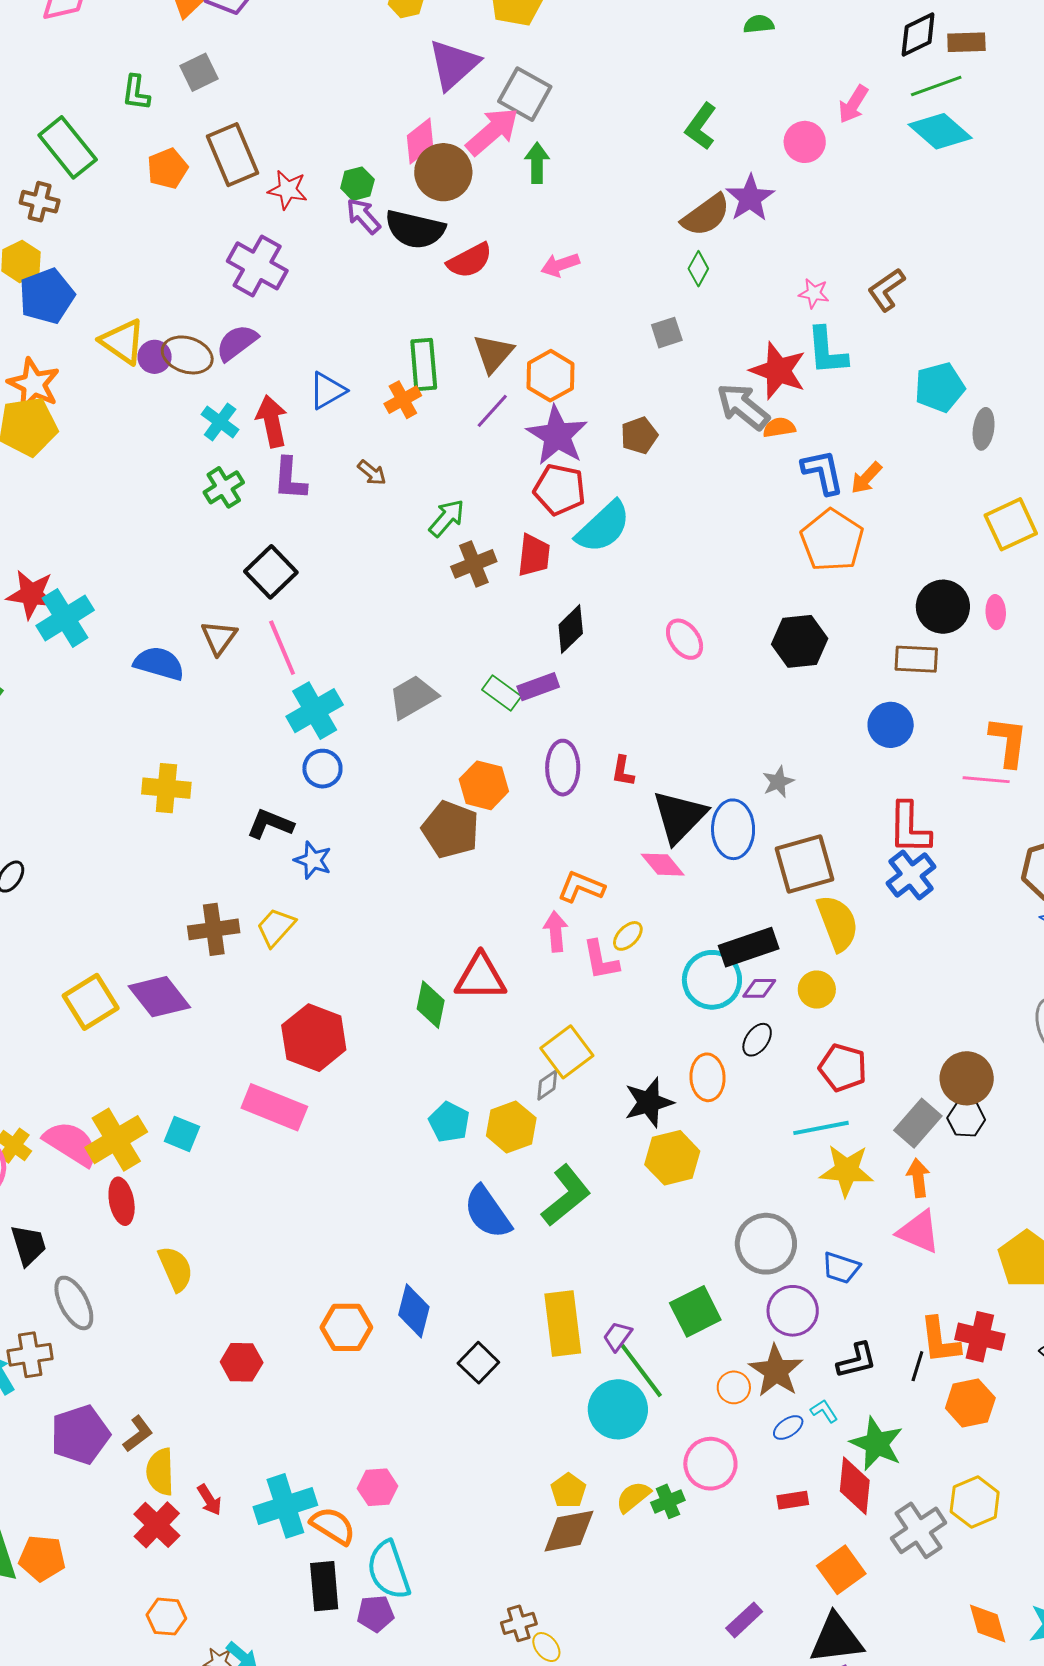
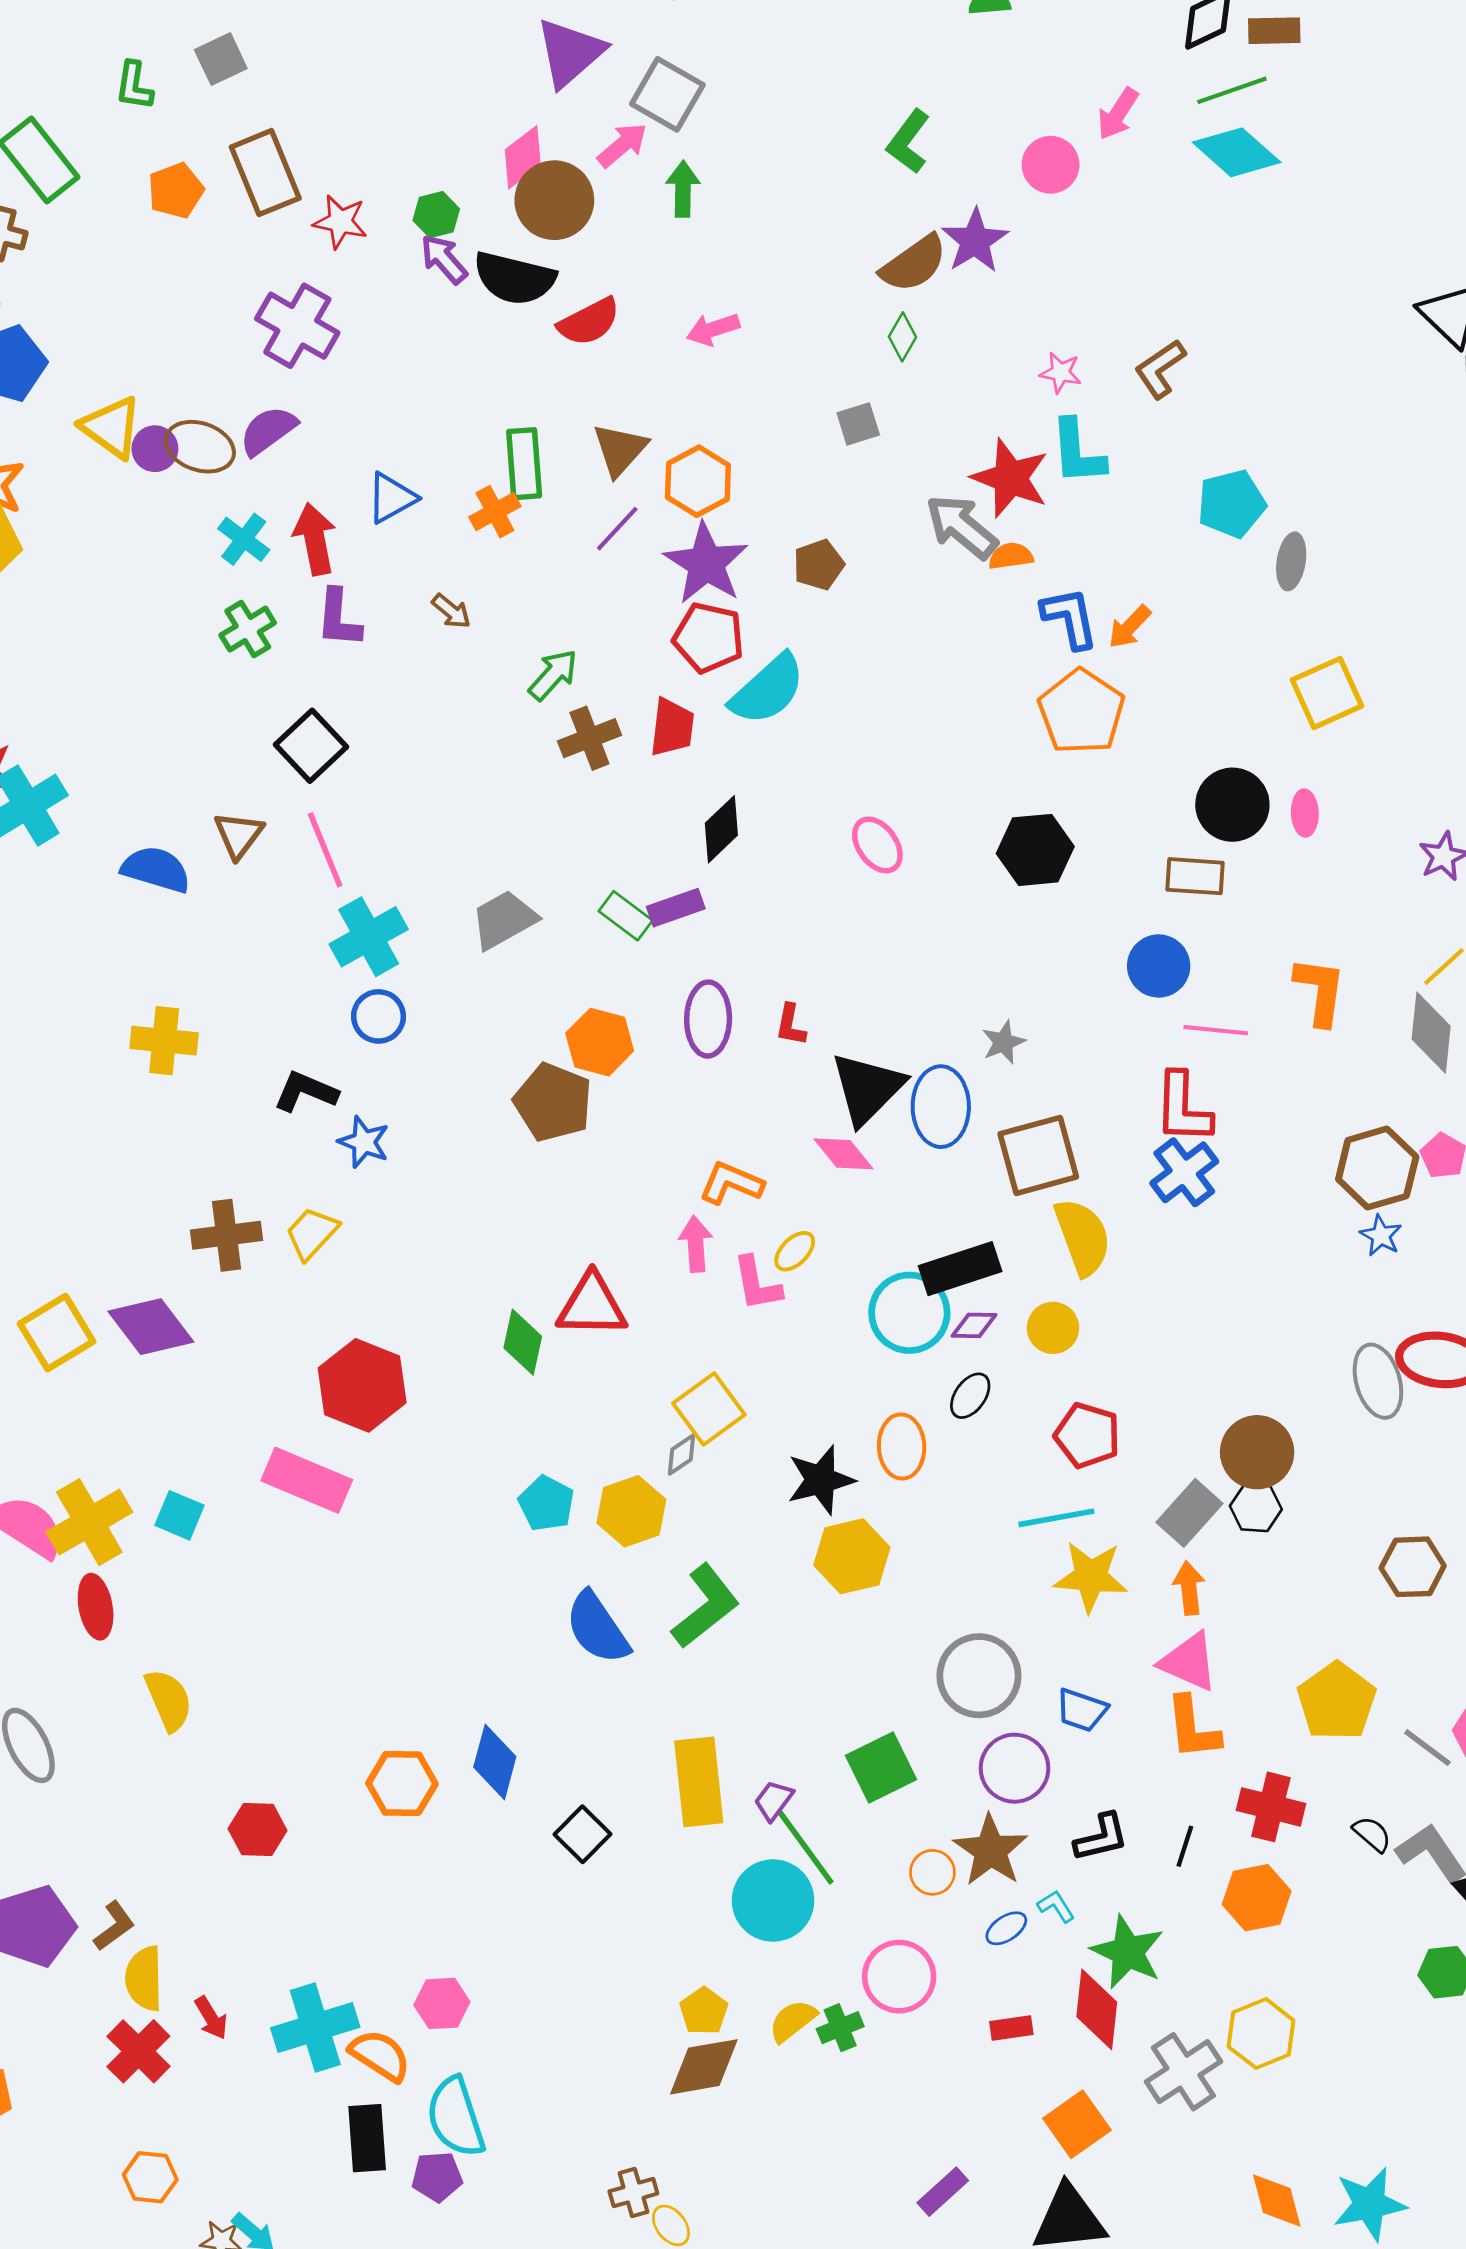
pink arrow: (492, 131) -> (622, 145), size x0.7
pink line: (986, 780) -> (1216, 1030), moved
orange L-shape: (940, 1340) -> (1193, 1728), moved

